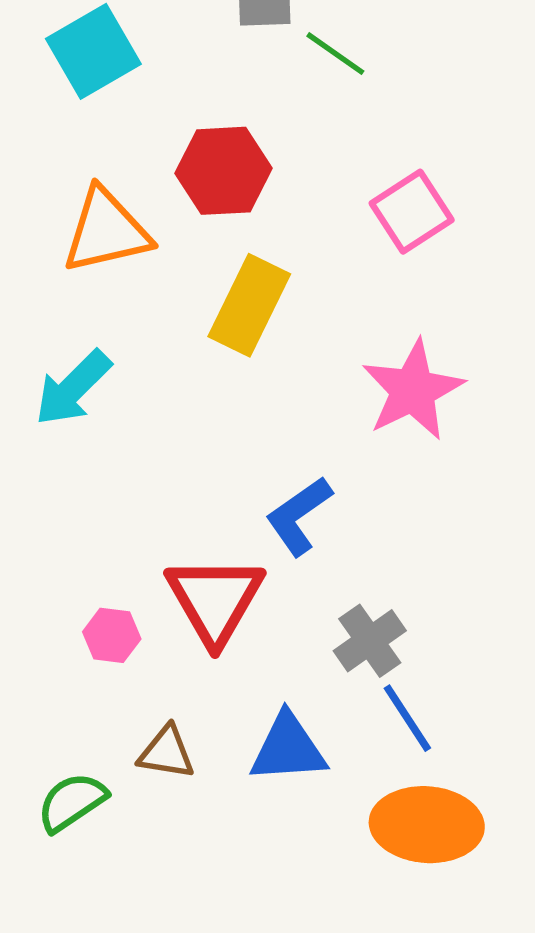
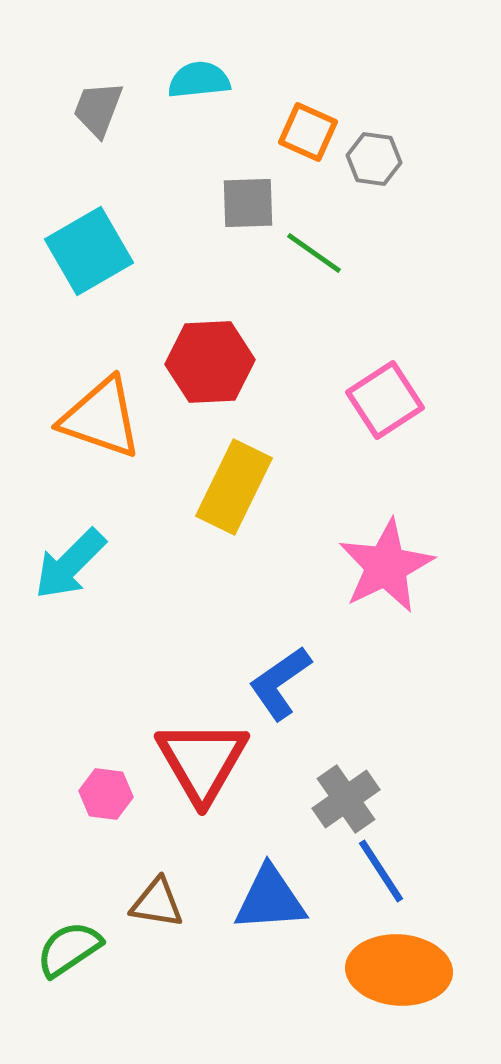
orange triangle: (106, 231) -> (101, 418), turned 32

